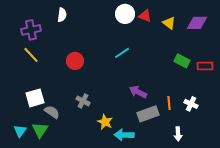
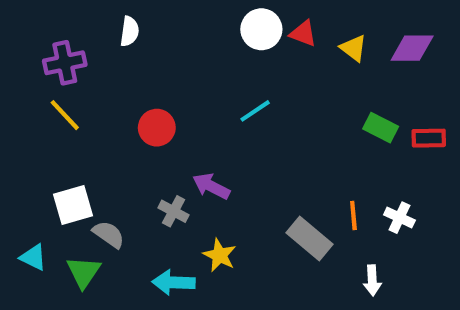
purple arrow: (138, 92) -> (211, 186), moved
gray rectangle: (148, 114) -> (309, 238), turned 60
cyan triangle: (20, 131) -> (33, 257), moved, turned -40
cyan arrow: (124, 135) -> (174, 282), moved

